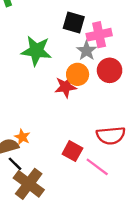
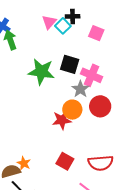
pink cross: (99, 35) -> (91, 75), turned 35
green star: (36, 51) -> (41, 72), moved
red square: (72, 151) -> (65, 161), moved

